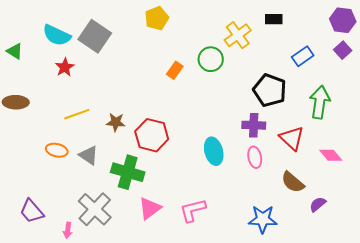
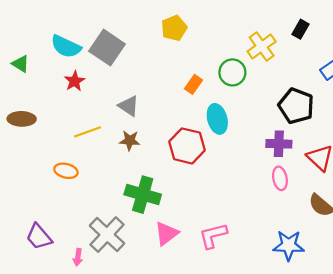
black rectangle: (274, 19) -> (300, 29), turned -60
red hexagon: (152, 135) -> (187, 146), moved
cyan ellipse: (214, 151) -> (217, 119), moved
gray triangle: (89, 155) -> (129, 106), moved

